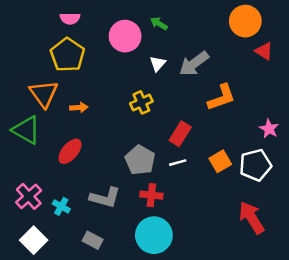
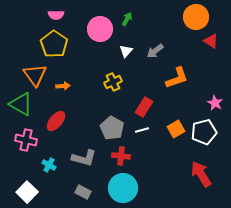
green arrow: (159, 24) -> (127, 19), turned 88
gray arrow: (194, 64) -> (155, 51), size x0.7
pink cross: (29, 196) -> (26, 140), moved, turned -35
gray rectangle: (93, 240) -> (83, 192), moved

